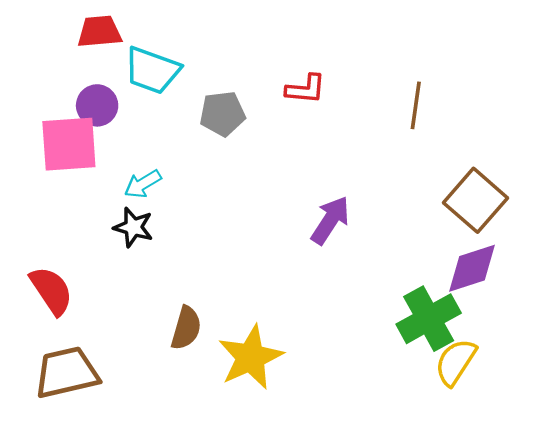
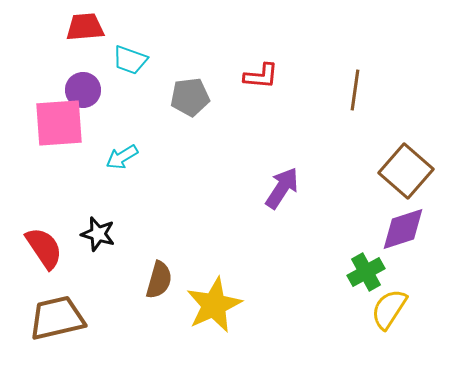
cyan trapezoid: (152, 70) -> (130, 60), size x0.7
black star: (133, 227) -> (98, 234), moved
green cross: (429, 319) -> (366, 272), size x0.7

